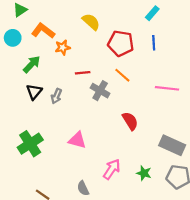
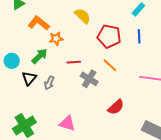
cyan circle: (13, 38) -> (12, 61), moved
green arrow: (32, 64) -> (40, 56), moved
red semicircle: (130, 121) -> (116, 107), turned 78

